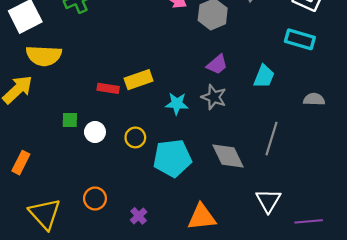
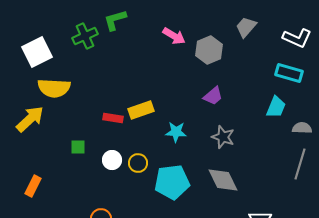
cyan trapezoid: (264, 76) -> (276, 107), moved
gray star: (214, 97) -> (223, 137), moved
white circle: (95, 132) -> (112, 160), moved
gray line: (272, 139) -> (300, 164), moved

